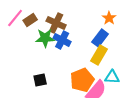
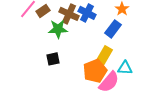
blue cross: (62, 40) -> (87, 13), moved
yellow rectangle: (99, 55) -> (104, 56), moved
black square: (40, 80) -> (53, 59), moved

